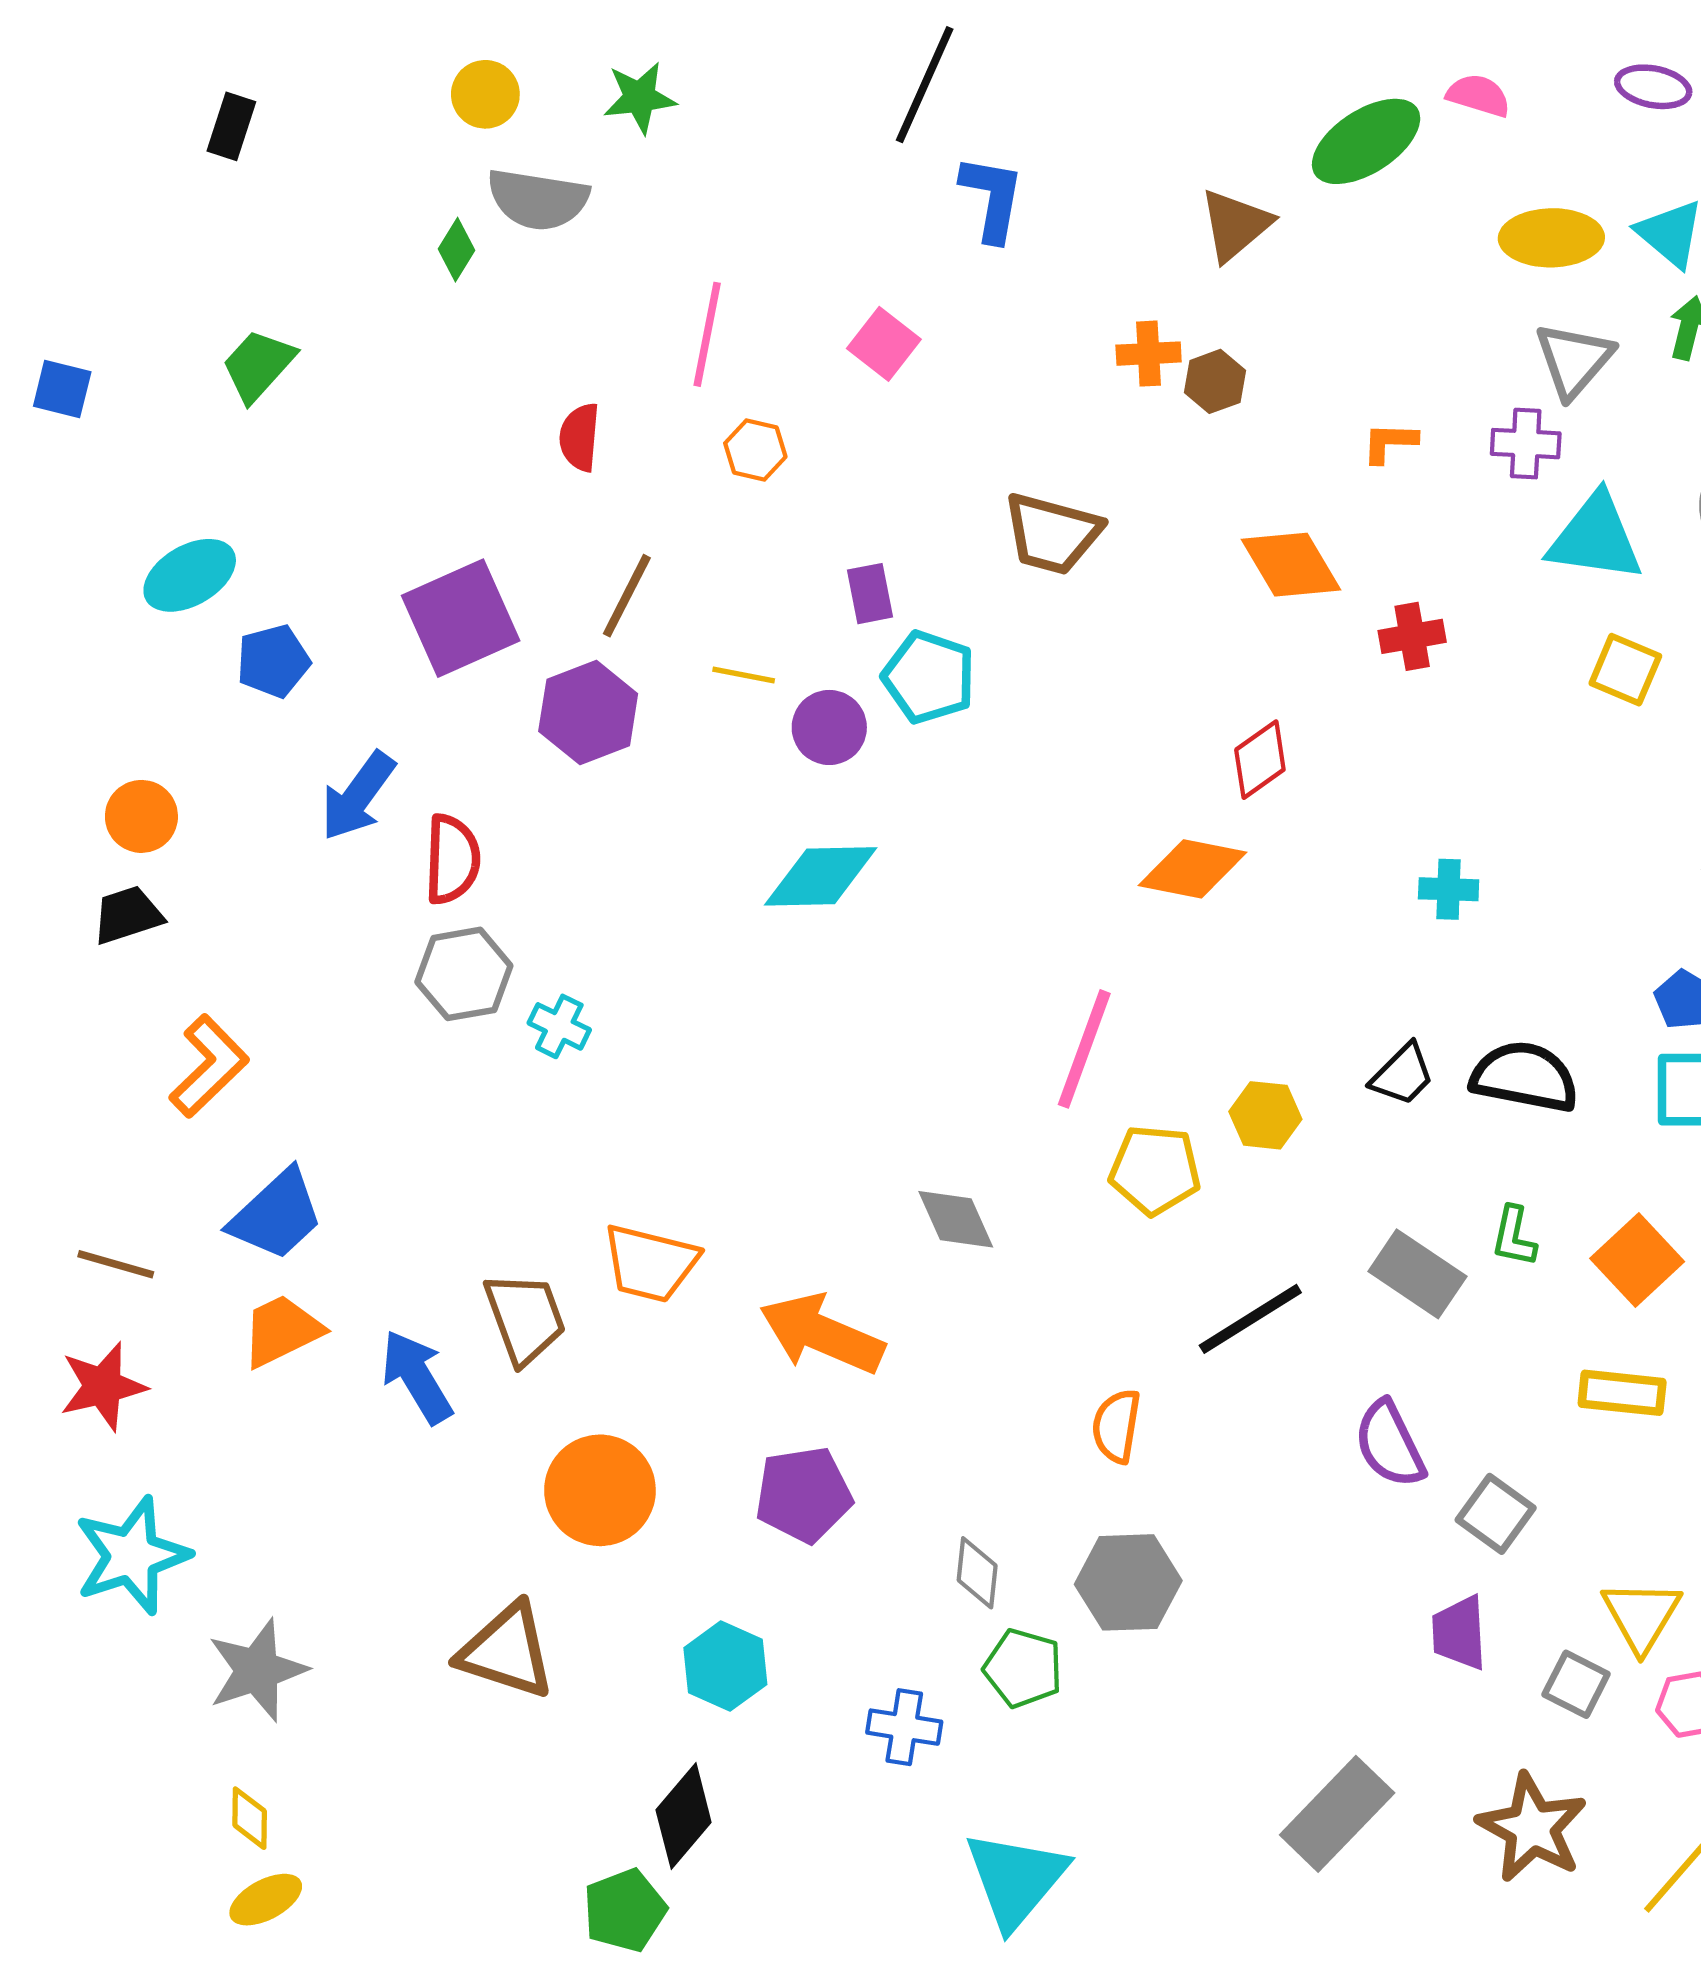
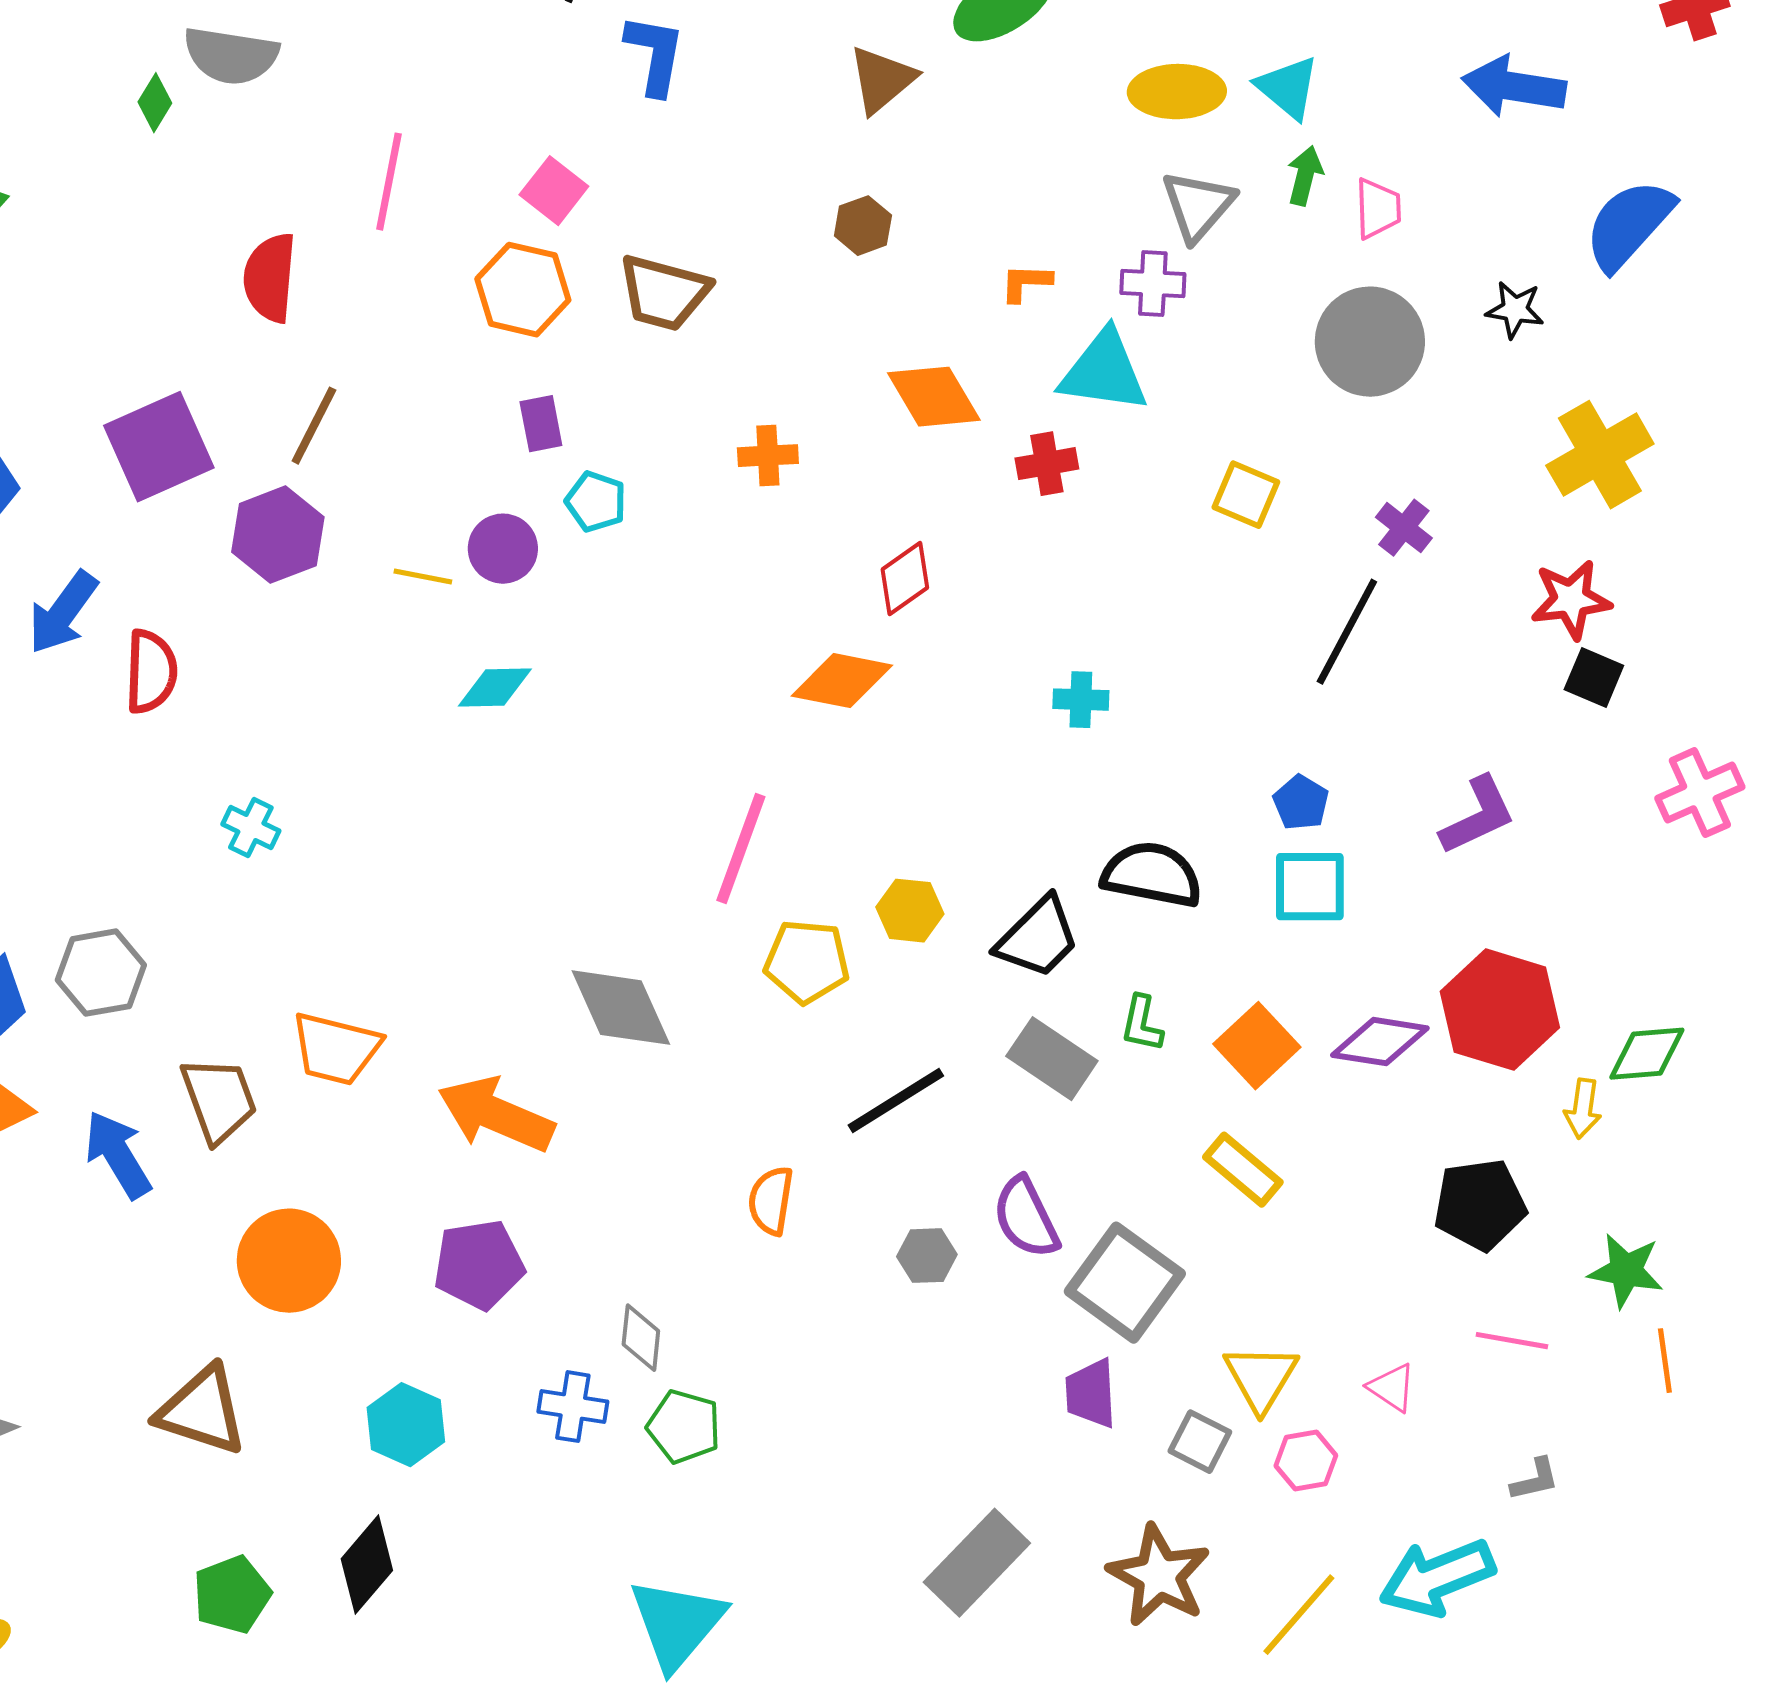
orange cross: (1149, 354) -> (768, 456), moved
red semicircle: (580, 437) -> (270, 278), size x1.4
orange hexagon: (755, 450) -> (523, 290), moved, size x1.6
brown trapezoid: (1052, 534) -> (664, 293), moved
cyan triangle: (1595, 538) -> (1104, 372), moved
yellow line: (744, 675) -> (423, 577), moved
cyan pentagon: (929, 677) -> (596, 502), size x0.7
cyan diamond: (821, 876) -> (495, 688), size x0.7
gray hexagon: (464, 974) -> (101, 973), moved
black trapezoid: (1402, 1075) -> (1038, 938), moved, size x1.4
gray diamond: (956, 1219) -> (621, 1008), size x1.4
yellow rectangle: (1622, 1393) -> (1243, 1170), turned 34
gray square: (1496, 1514) -> (1125, 1283), size x1.6
gray hexagon: (1128, 1582) -> (927, 1256), moved, size x0.6
blue cross: (904, 1727) -> (573, 1407), moved
green pentagon: (625, 1910) -> (232, 1595), moved

